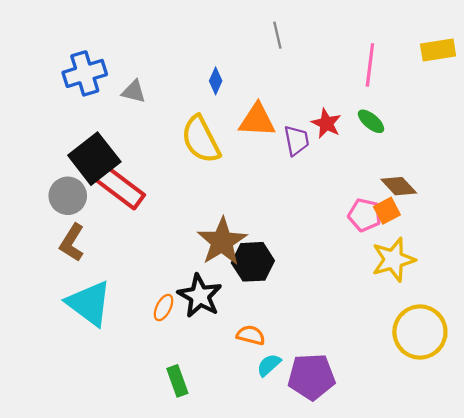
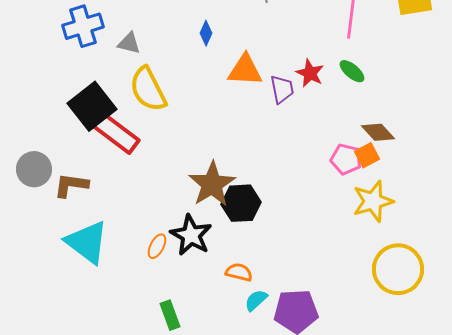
yellow semicircle: (201, 139) -> (148, 89), moved
gray circle: (68, 196) -> (34, 169), moved
brown L-shape: (72, 243) -> (71, 185), turned 66

